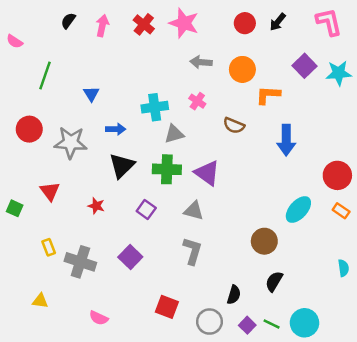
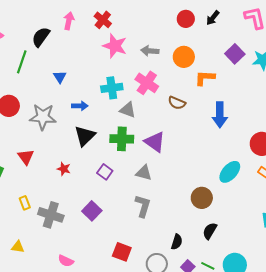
black semicircle: (68, 21) -> (41, 37), moved, size x1.5
pink star: (184, 23) -> (115, 46), moved
pink cross: (197, 101) -> (147, 83), size x1.6
gray triangle: (174, 134) -> (128, 110), turned 36

